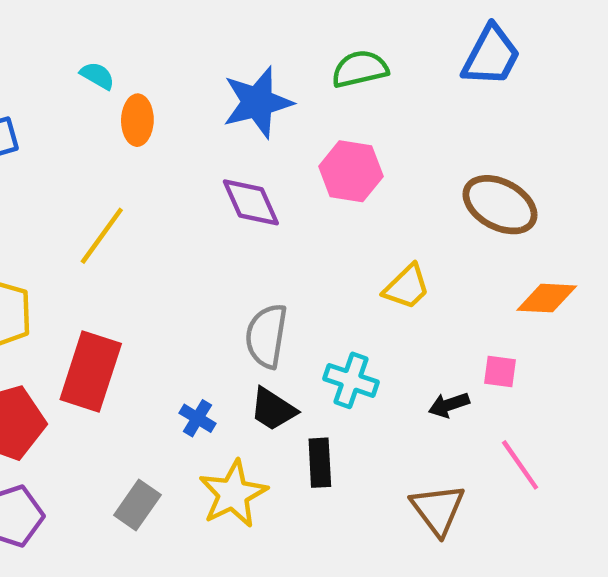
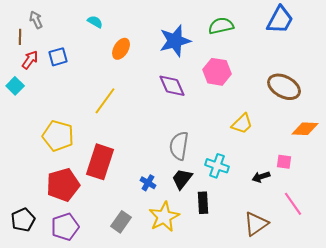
cyan semicircle: (97, 76) -> (95, 22), moved
orange ellipse: (137, 120) -> (121, 49), turned 30
black trapezoid: (273, 409) -> (182, 179), turned 95
brown triangle: (438, 509) -> (256, 224), turned 32

